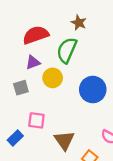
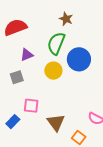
red semicircle: (36, 35) -> (15, 27), moved
yellow circle: (53, 78) -> (53, 71), moved
blue circle: (93, 90) -> (79, 59), moved

